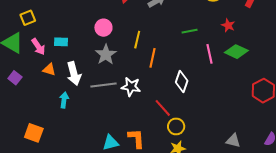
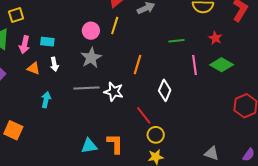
yellow line: (137, 40) -> (115, 26), moved
pink arrow: (38, 47) -> (24, 45), turned 42
white arrow: (74, 74) -> (54, 64), moved, size x0.6

